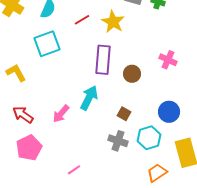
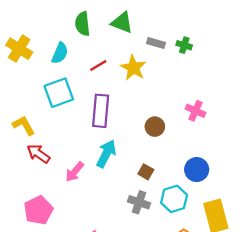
purple rectangle: (103, 60) -> (101, 111), moved
red arrow: (23, 115) -> (38, 154), moved

